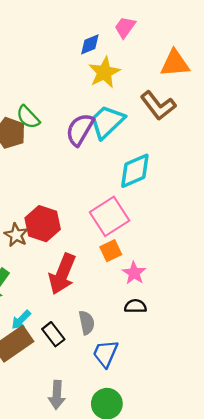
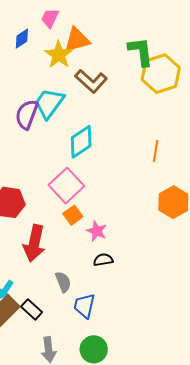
orange triangle: (175, 63) -> (77, 40), moved
yellow star: (104, 72) -> (59, 55), moved
black rectangle: (53, 334) -> (32, 309), moved

